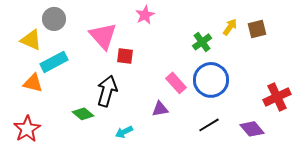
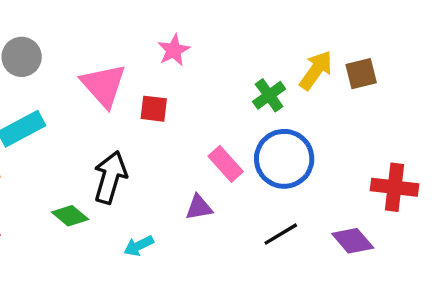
yellow arrow: (230, 27) -> (316, 70), size x1.4
red square: (125, 56) -> (154, 109), moved
red cross: (277, 97) -> (394, 187), turned 32

